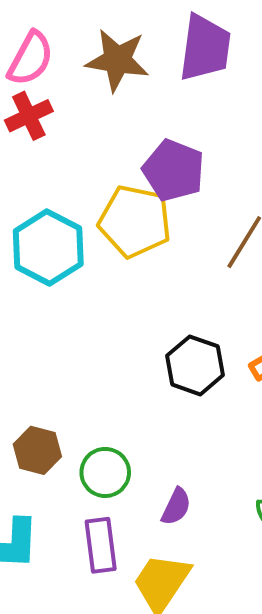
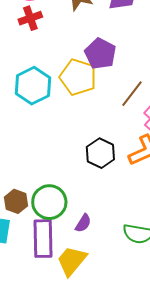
brown hexagon: (37, 450) -> (16, 201), moved
green circle: (105, 472) -> (49, 202), size x1.4
purple rectangle: (101, 545) -> (43, 239), size x1.4

